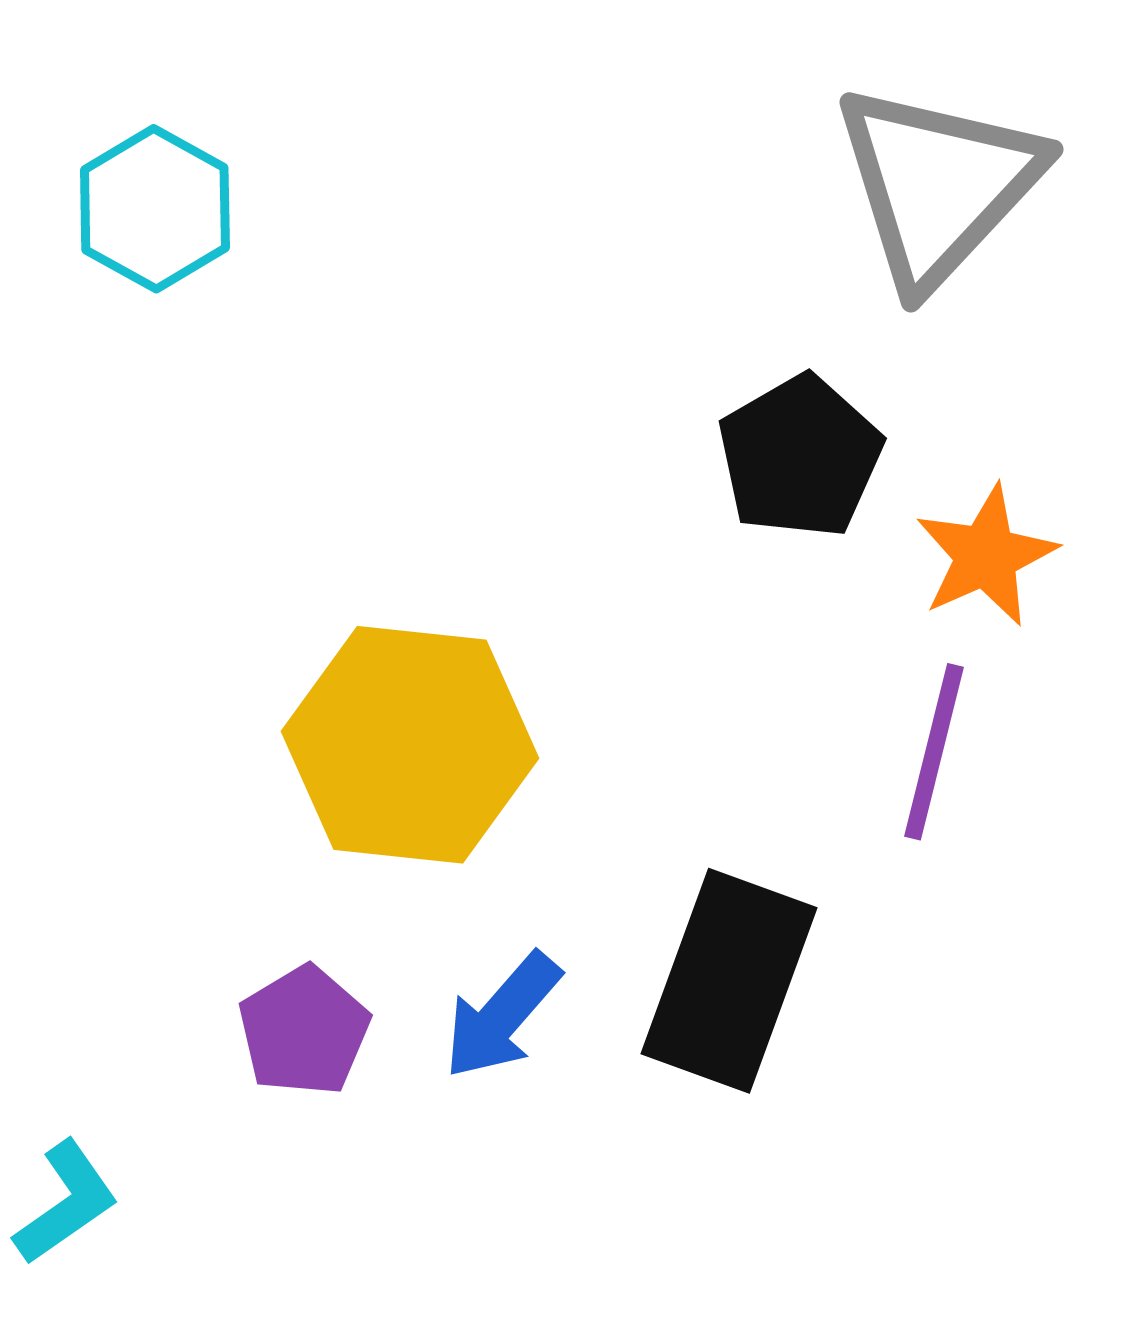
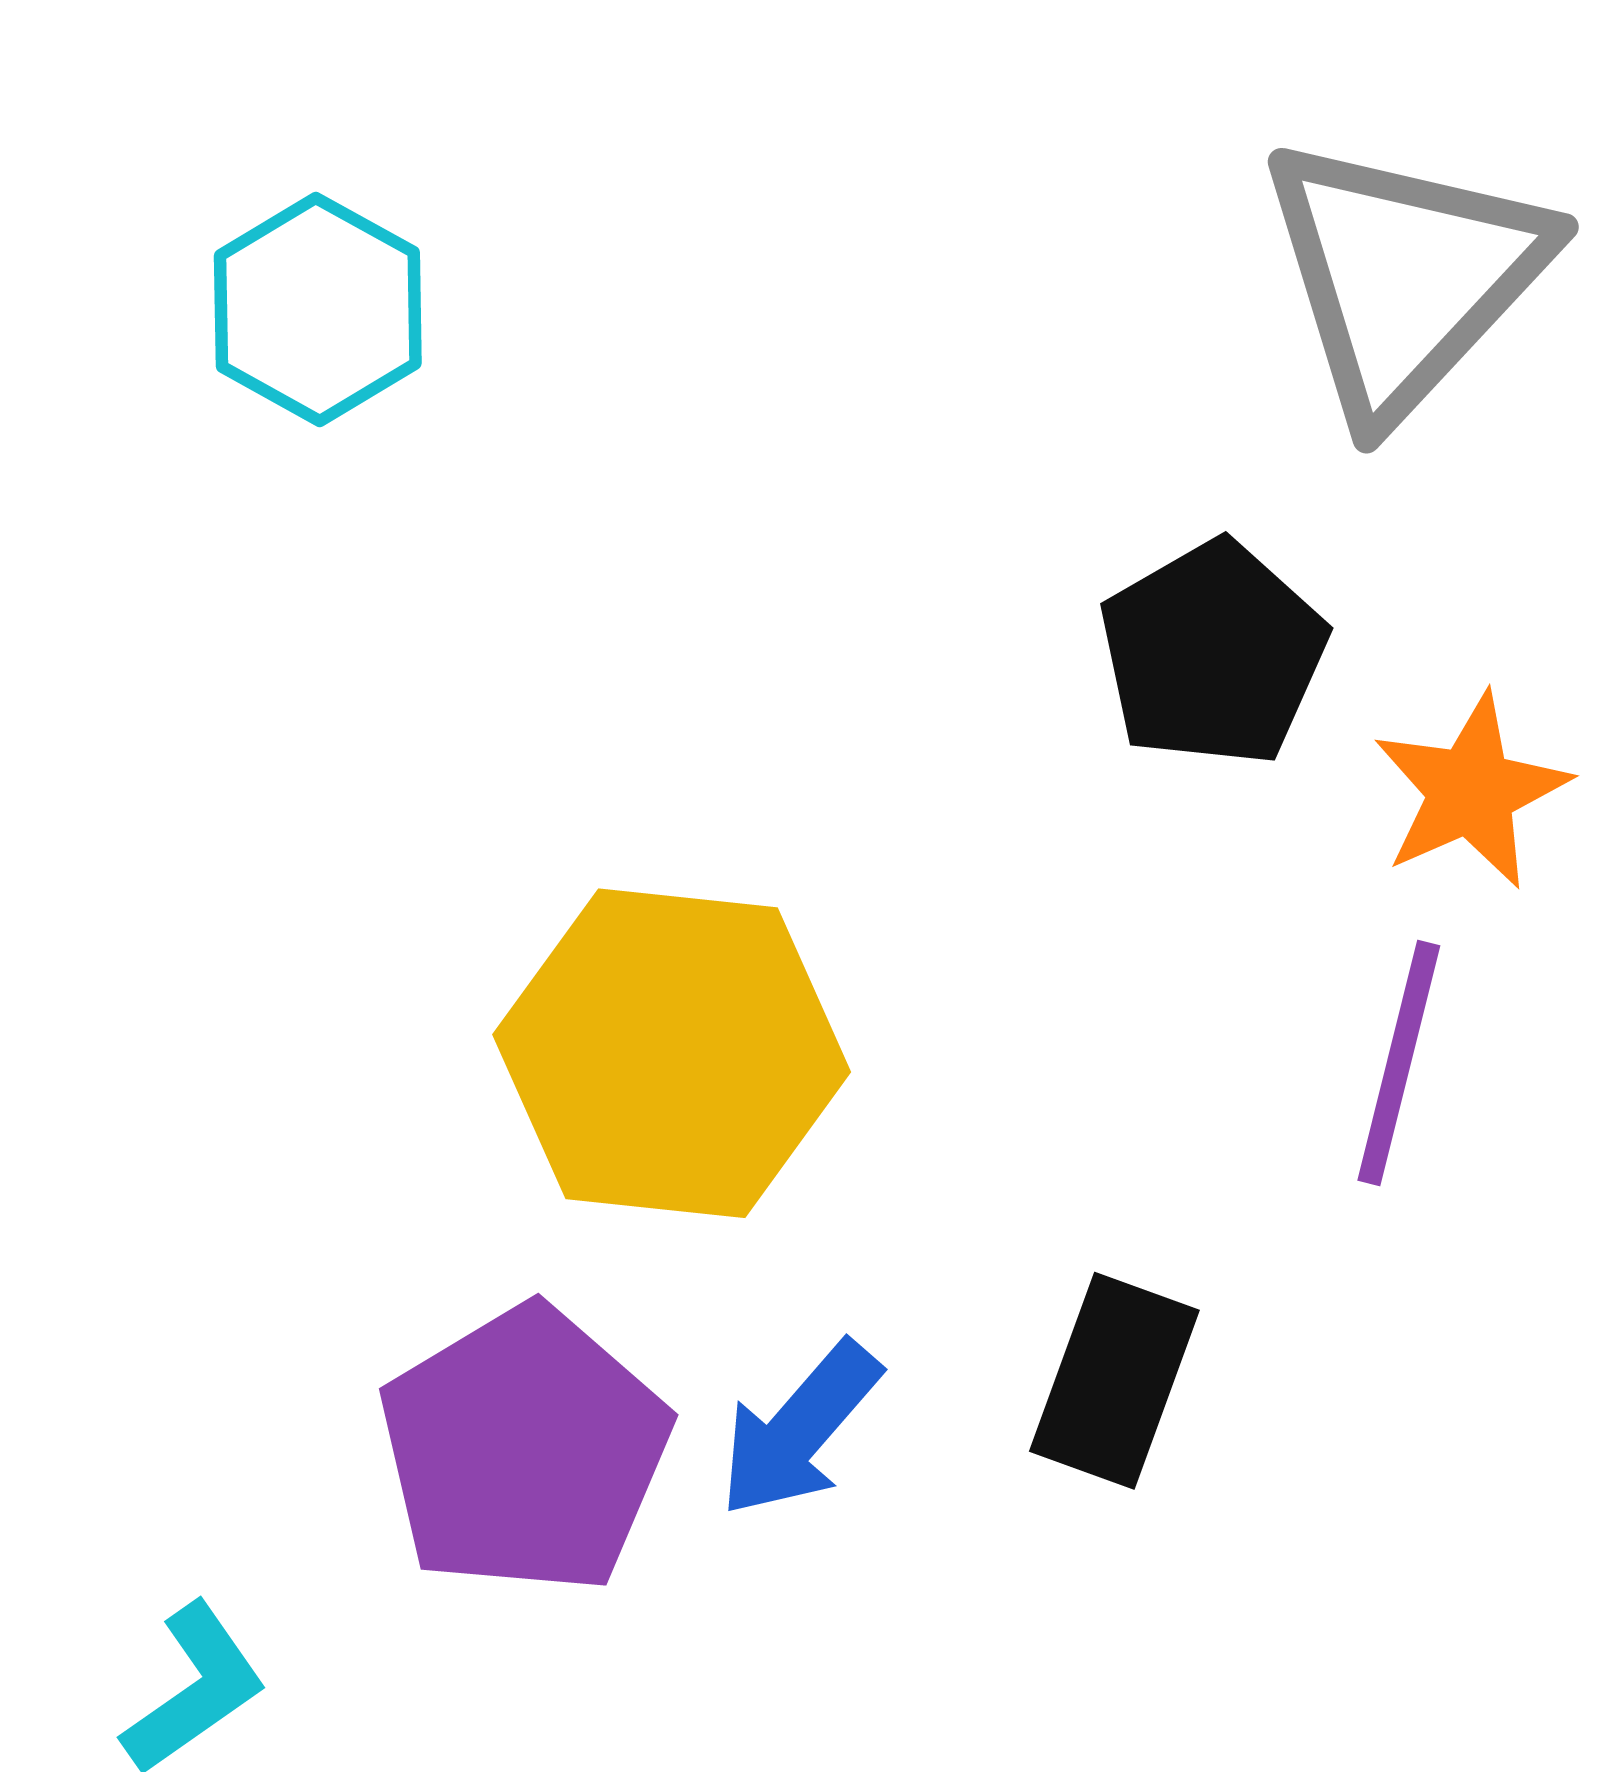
black rectangle: (729, 981) -> (1114, 1381), size x0.7
purple pentagon: (304, 1031) -> (525, 1450), size x1.6

